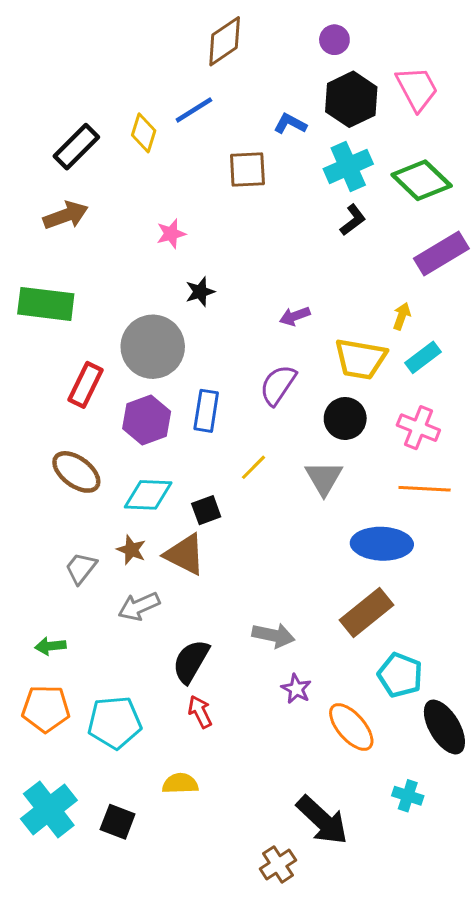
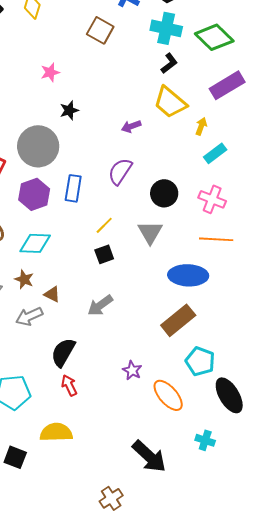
cyan cross: (348, 166) -> (166, 28), turned 36
brown square: (247, 170) -> (100, 30), turned 32
yellow trapezoid: (360, 359) -> (170, 102), moved, turned 30
black square: (206, 510) -> (104, 254), moved
brown triangle: (185, 554) -> (52, 294), moved, size x0.6
gray arrow: (273, 635) -> (100, 305), moved, turned 132
yellow semicircle: (180, 784) -> (56, 432), size x1.4
brown cross: (278, 864) -> (111, 498), moved

